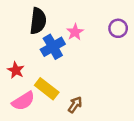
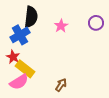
blue cross: (53, 47) -> (20, 35), moved
yellow rectangle: (47, 89) -> (25, 69), moved

